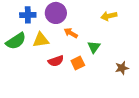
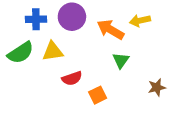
orange arrow: (71, 33) -> (110, 30), moved, size x1.5
orange square: (78, 63) -> (98, 95), moved

